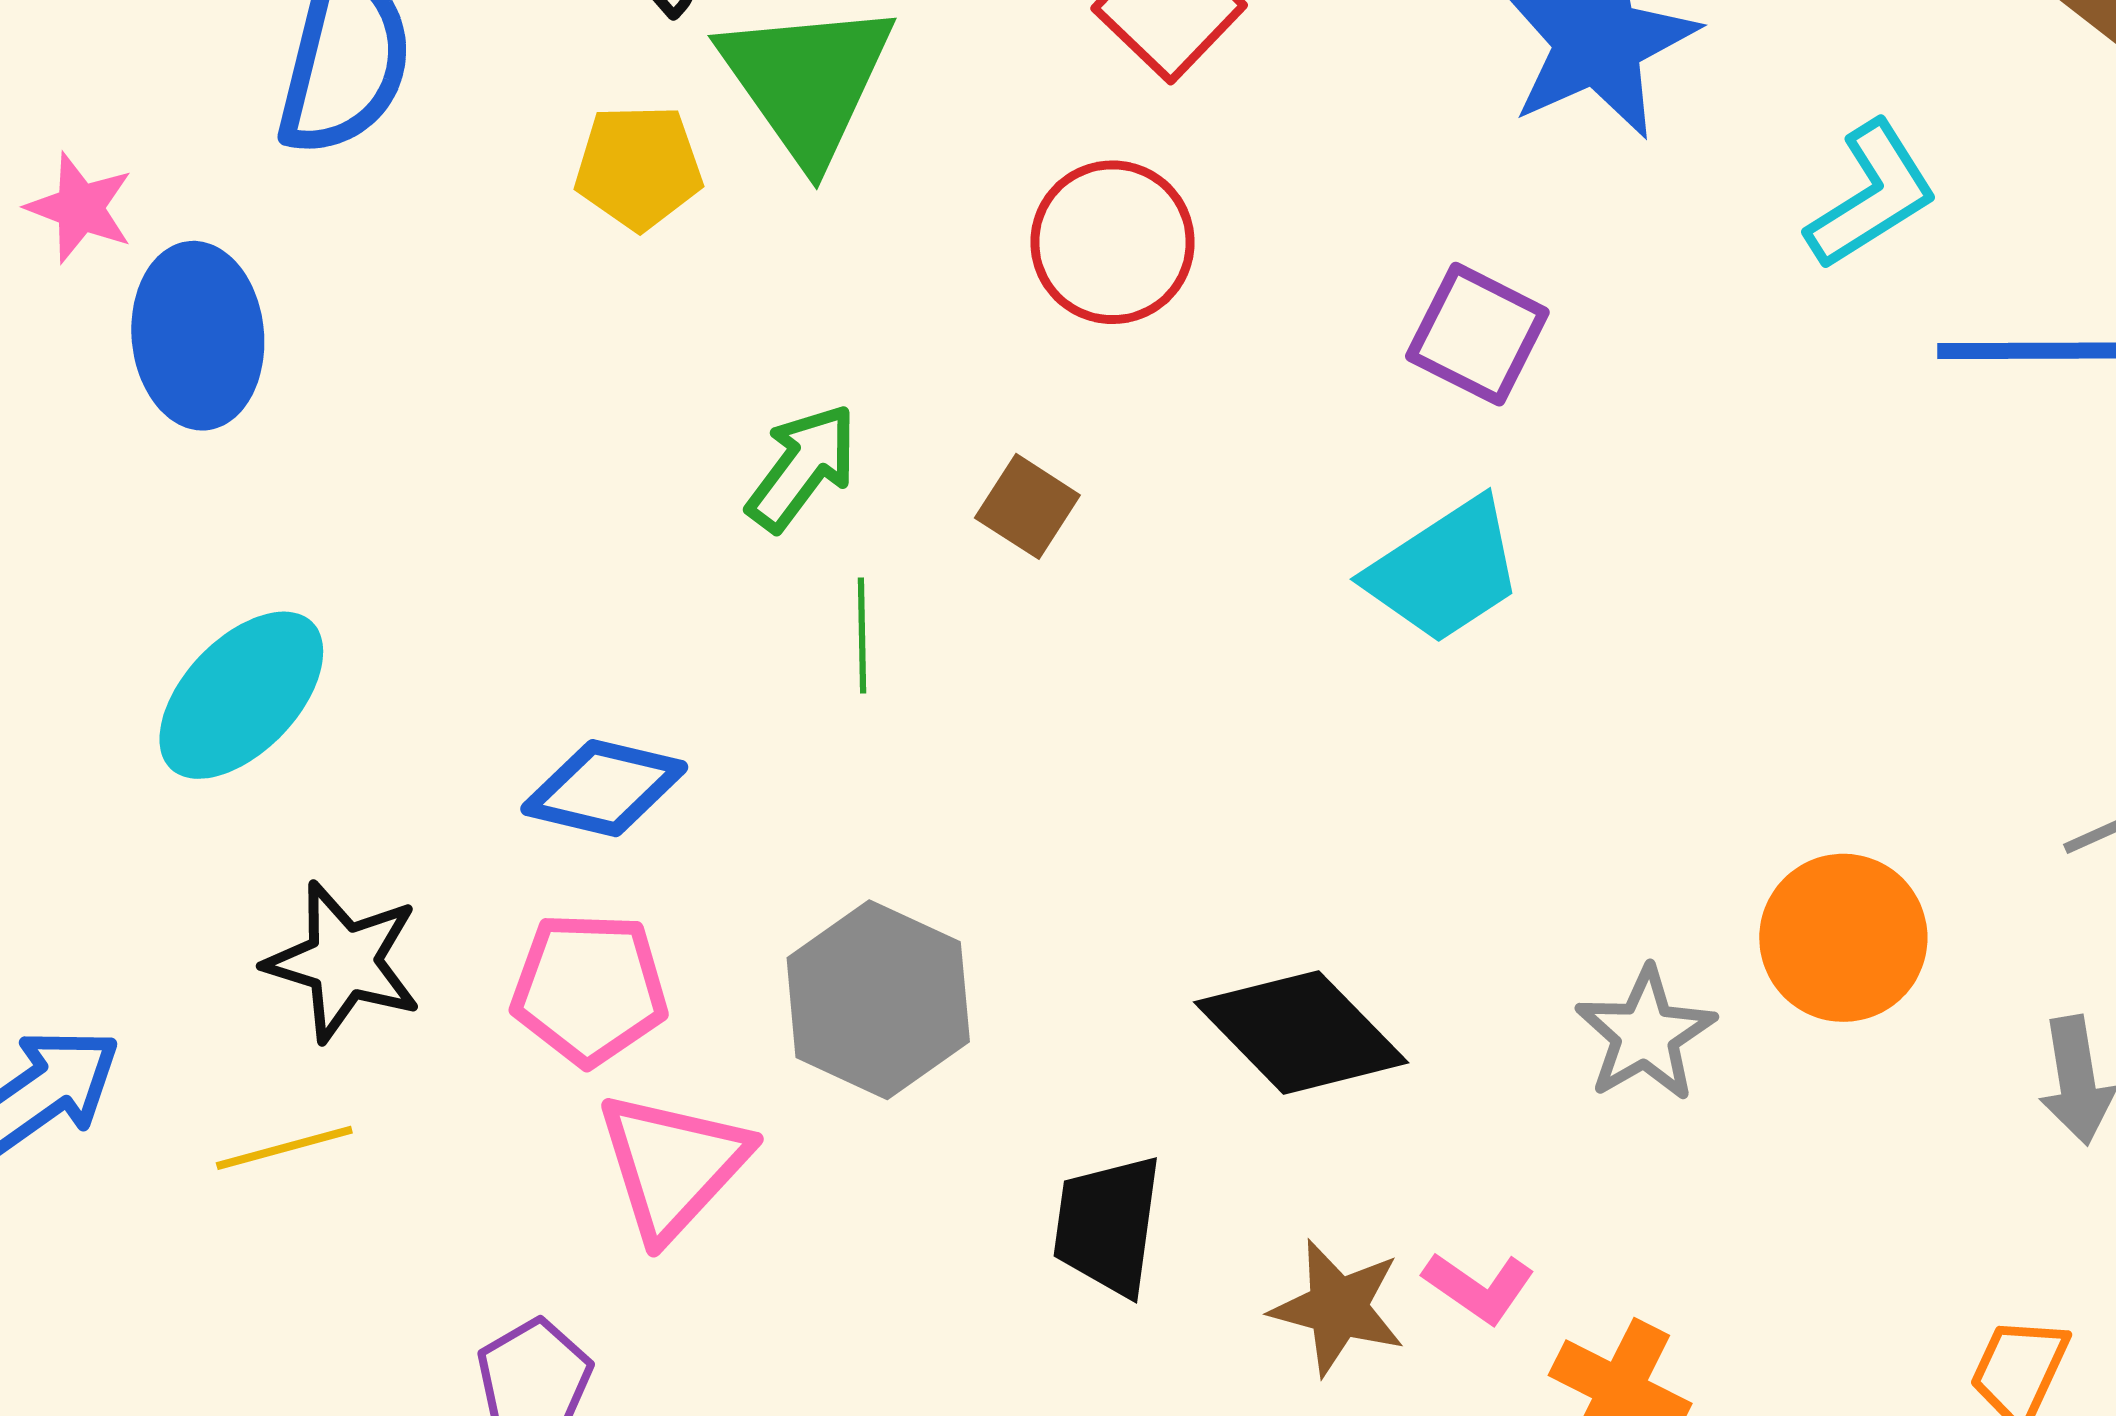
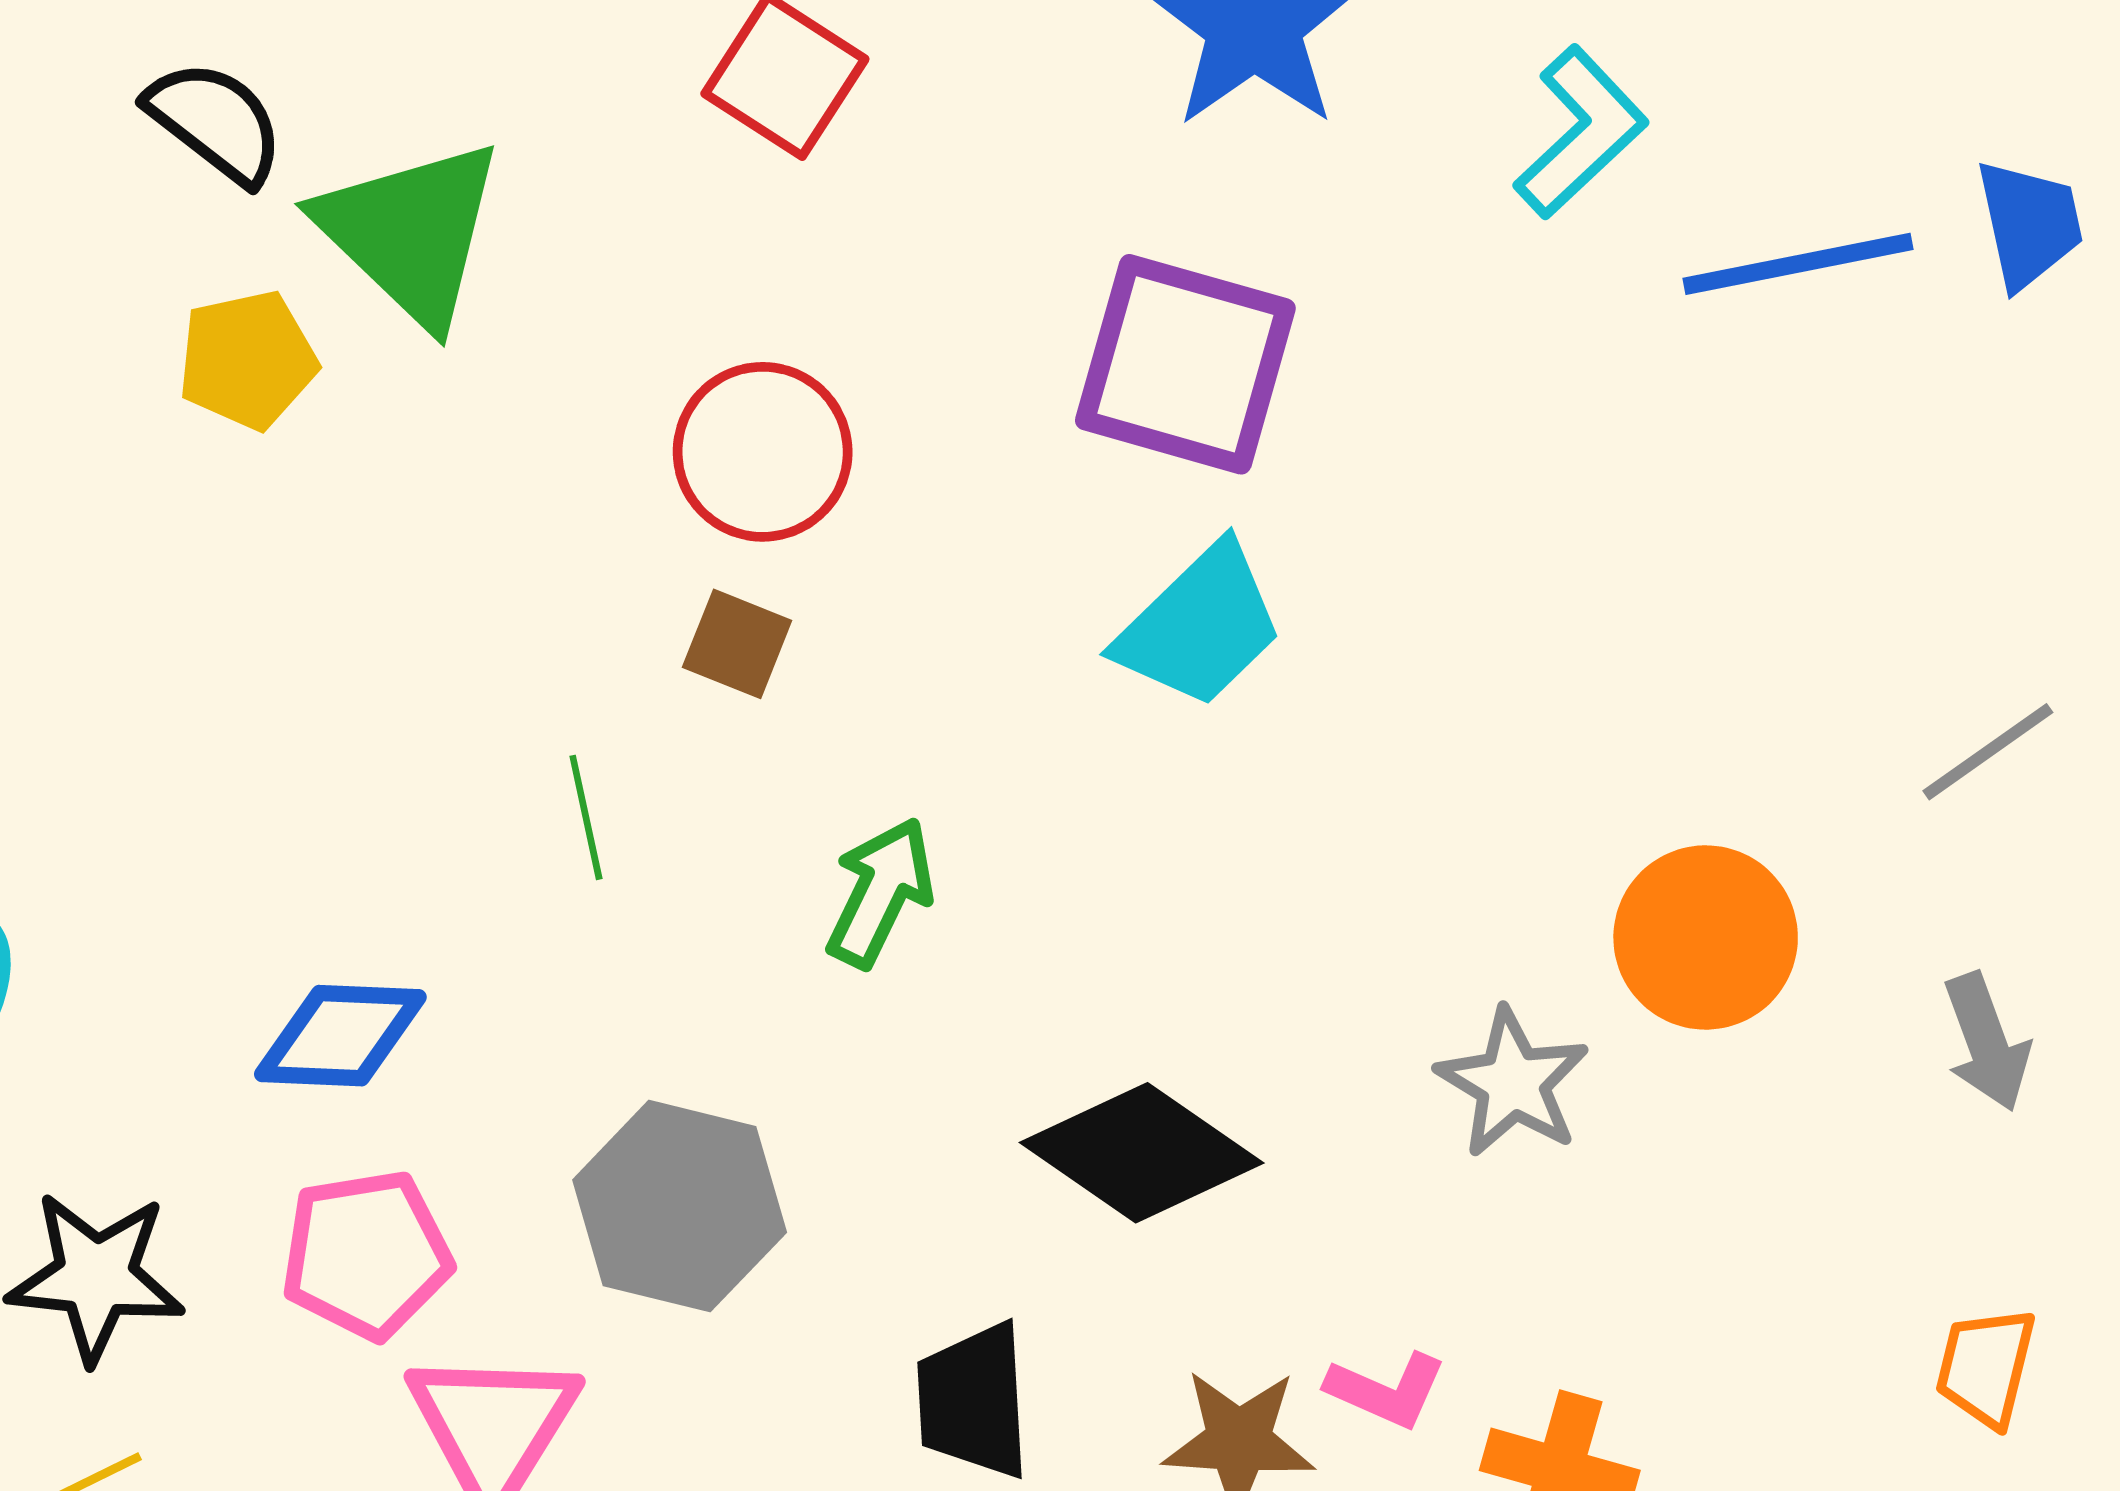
red circle: (1112, 242) -> (763, 452), moved
purple square: (1477, 334) -> (1185, 364), size x1.5
green arrow: (802, 467) -> (880, 892), moved

